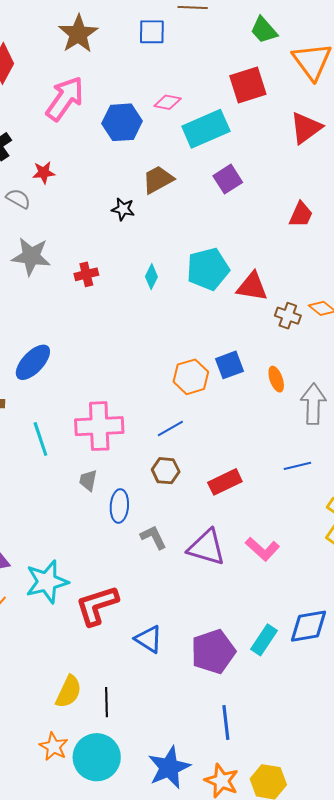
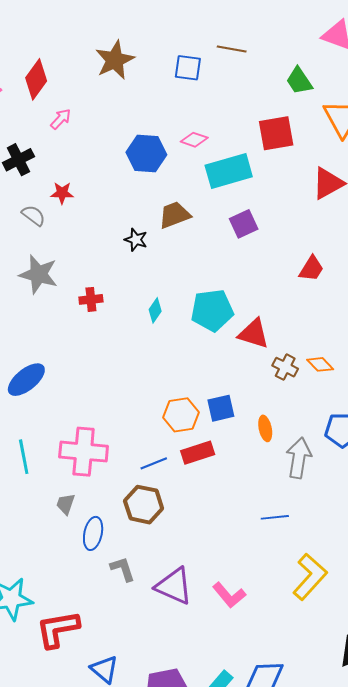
pink arrow: (65, 99) -> (61, 119), moved, size x0.5
brown hexagon: (166, 471) -> (144, 505), size x1.4
red rectangle: (225, 482) -> (198, 453), moved

